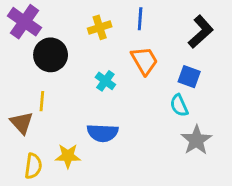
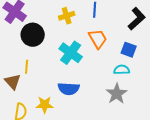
cyan cross: (105, 81) -> (71, 53), size x1.6
cyan semicircle: (179, 105) -> (122, 70), turned 112
gray star: (196, 140) -> (117, 94), moved

